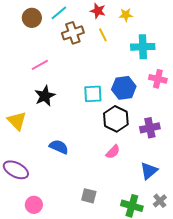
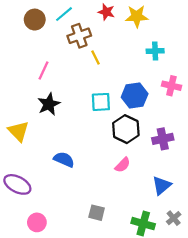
yellow star: (126, 15) -> (137, 16), size x1.5
yellow line: (103, 35) -> (95, 58), moved
cyan cross: (143, 47) -> (155, 51), size x0.7
pink line: (40, 65) -> (43, 71), turned -36

